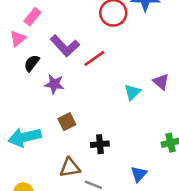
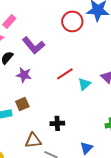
red line: (94, 58) -> (65, 74), moved
brown square: (67, 122) -> (22, 104), moved

